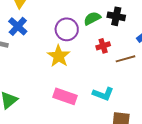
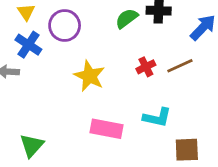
purple circle: (67, 29) -> (65, 25), moved
red cross: (103, 46) -> (146, 67), moved

